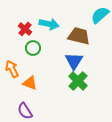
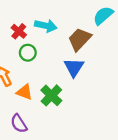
brown trapezoid: (79, 36) -> (80, 39), turned -60
green cross: (78, 81) -> (51, 95), moved

